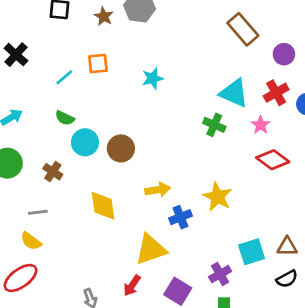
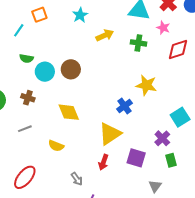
green cross: (214, 125) -> (138, 43), moved
red diamond: (273, 160) -> (178, 50), turned -40
yellow arrow: (158, 190) -> (105, 35), moved
yellow semicircle: (31, 241) -> (56, 146), moved

